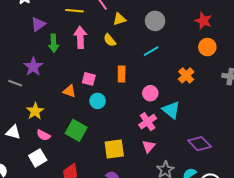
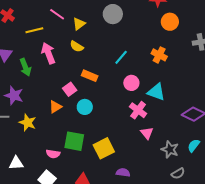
cyan line: (151, 51) -> (121, 57), moved
orange rectangle: (122, 74) -> (90, 76), moved, turned -49
pink square: (89, 79) -> (70, 89), turned -32
orange triangle: (69, 91) -> (55, 107), turned -32
yellow star: (35, 111) -> (28, 123), moved
pink semicircle: (43, 135) -> (53, 154), moved
yellow square: (114, 149) -> (104, 148), moved

